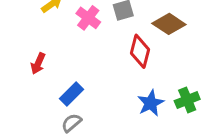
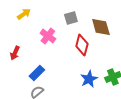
pink cross: (88, 18) -> (48, 36), moved
brown diamond: (169, 24) -> (101, 27), turned 40

